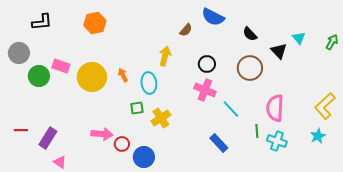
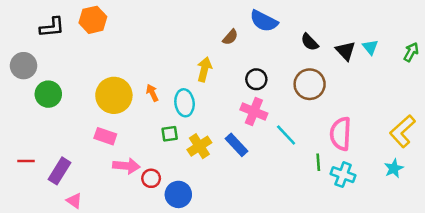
orange hexagon: (95, 23) -> (93, 20), moved
black triangle: (279, 51) -> (346, 51), moved
pink rectangle: (61, 66) -> (105, 136), moved
blue rectangle: (219, 143) -> (237, 145), moved

